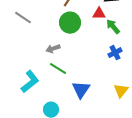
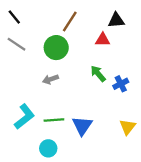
green circle: (70, 23) -> (56, 48), moved
green arrow: (113, 27) -> (98, 74), moved
green line: (58, 69) -> (54, 120), moved, turned -36

